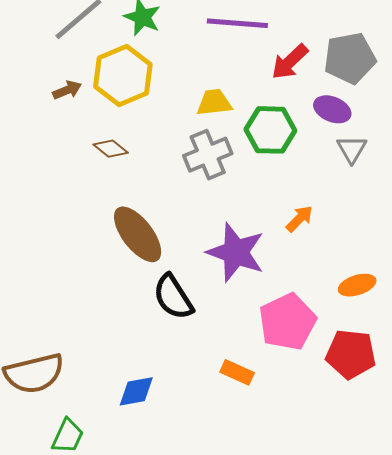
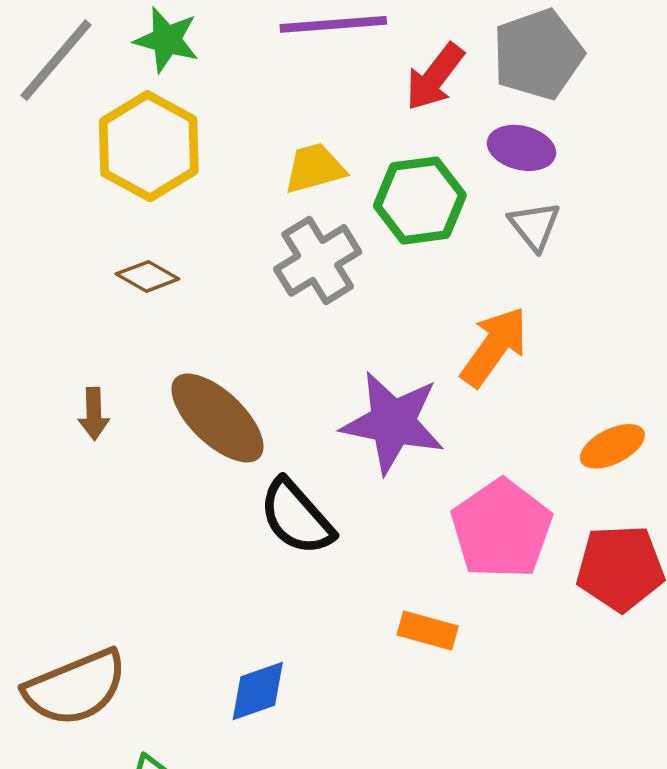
brown arrow: (67, 90) -> (94, 414), moved, turned 120
gray triangle: (352, 149) -> (535, 226), moved
orange arrow: (299, 219) -> (494, 347), size x1.6

